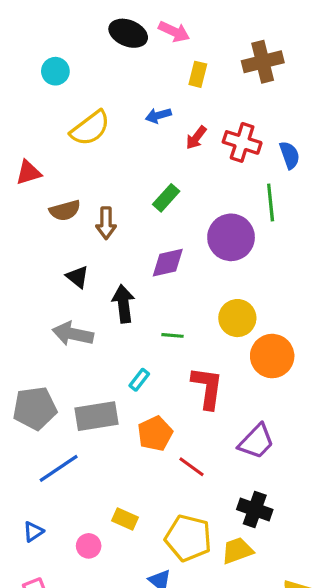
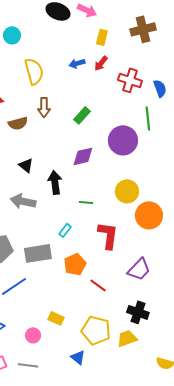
yellow semicircle: (90, 128) -> (34, 71), turned -68
red arrow: (196, 138) -> (101, 63), moved
brown arrow: (106, 223) -> (44, 107), moved

